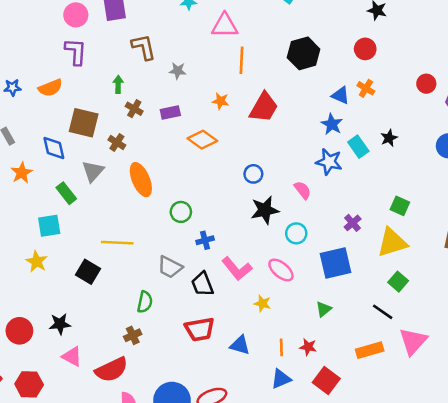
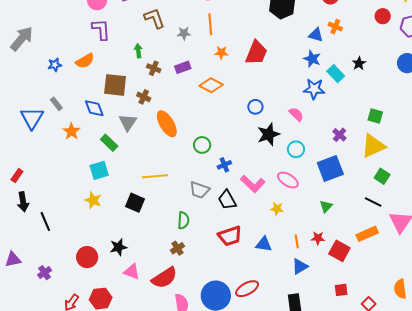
orange line: (242, 60) -> (210, 24), moved
red square: (326, 381) -> (339, 251), moved

